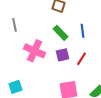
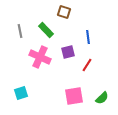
green rectangle: (60, 33) -> (46, 30), moved
purple square: (62, 55) -> (68, 52), moved

